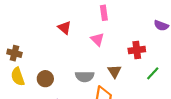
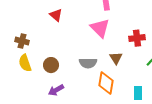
red triangle: (64, 28) -> (56, 15), moved
pink triangle: (97, 39) -> (100, 28), size x1.5

